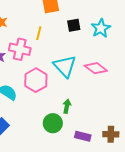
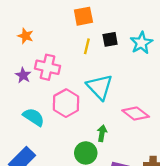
yellow line: (39, 33) -> (87, 46), moved
pink diamond: (96, 68) -> (136, 114), moved

